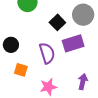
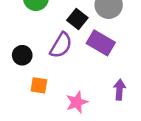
purple rectangle: (73, 43) -> (101, 43), turned 55
purple semicircle: (47, 53) -> (61, 45), moved, turned 55

